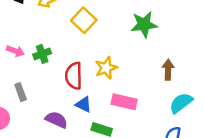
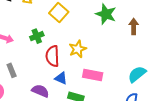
green star: (144, 24) -> (106, 14), turned 30
green cross: (42, 54) -> (37, 36), moved
brown arrow: (168, 70) -> (134, 26), moved

